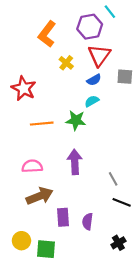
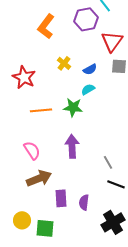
red triangle: (99, 55) -> (112, 41), moved
yellow cross: (66, 63) -> (64, 63), moved
pink semicircle: (32, 166) -> (32, 150), turned 60
black cross: (118, 243) -> (113, 222), size x1.6

